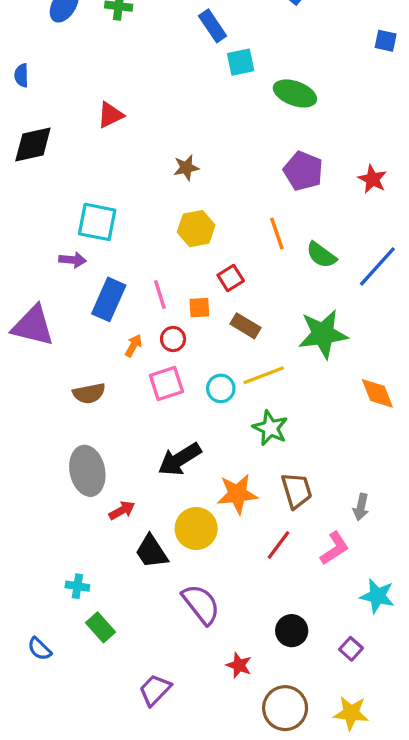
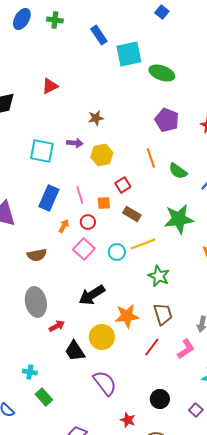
blue rectangle: (213, 26) -> (99, 35), moved
cyan square: (241, 62) -> (129, 54), size x1.5
purple arrow: (73, 260) -> (75, 143), moved
pink square: (166, 383) -> (84, 249), turned -30
green star: (270, 428) -> (159, 276), moved

